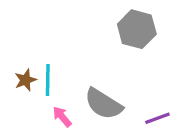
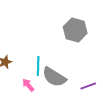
cyan line: (48, 80) -> (38, 66), moved

